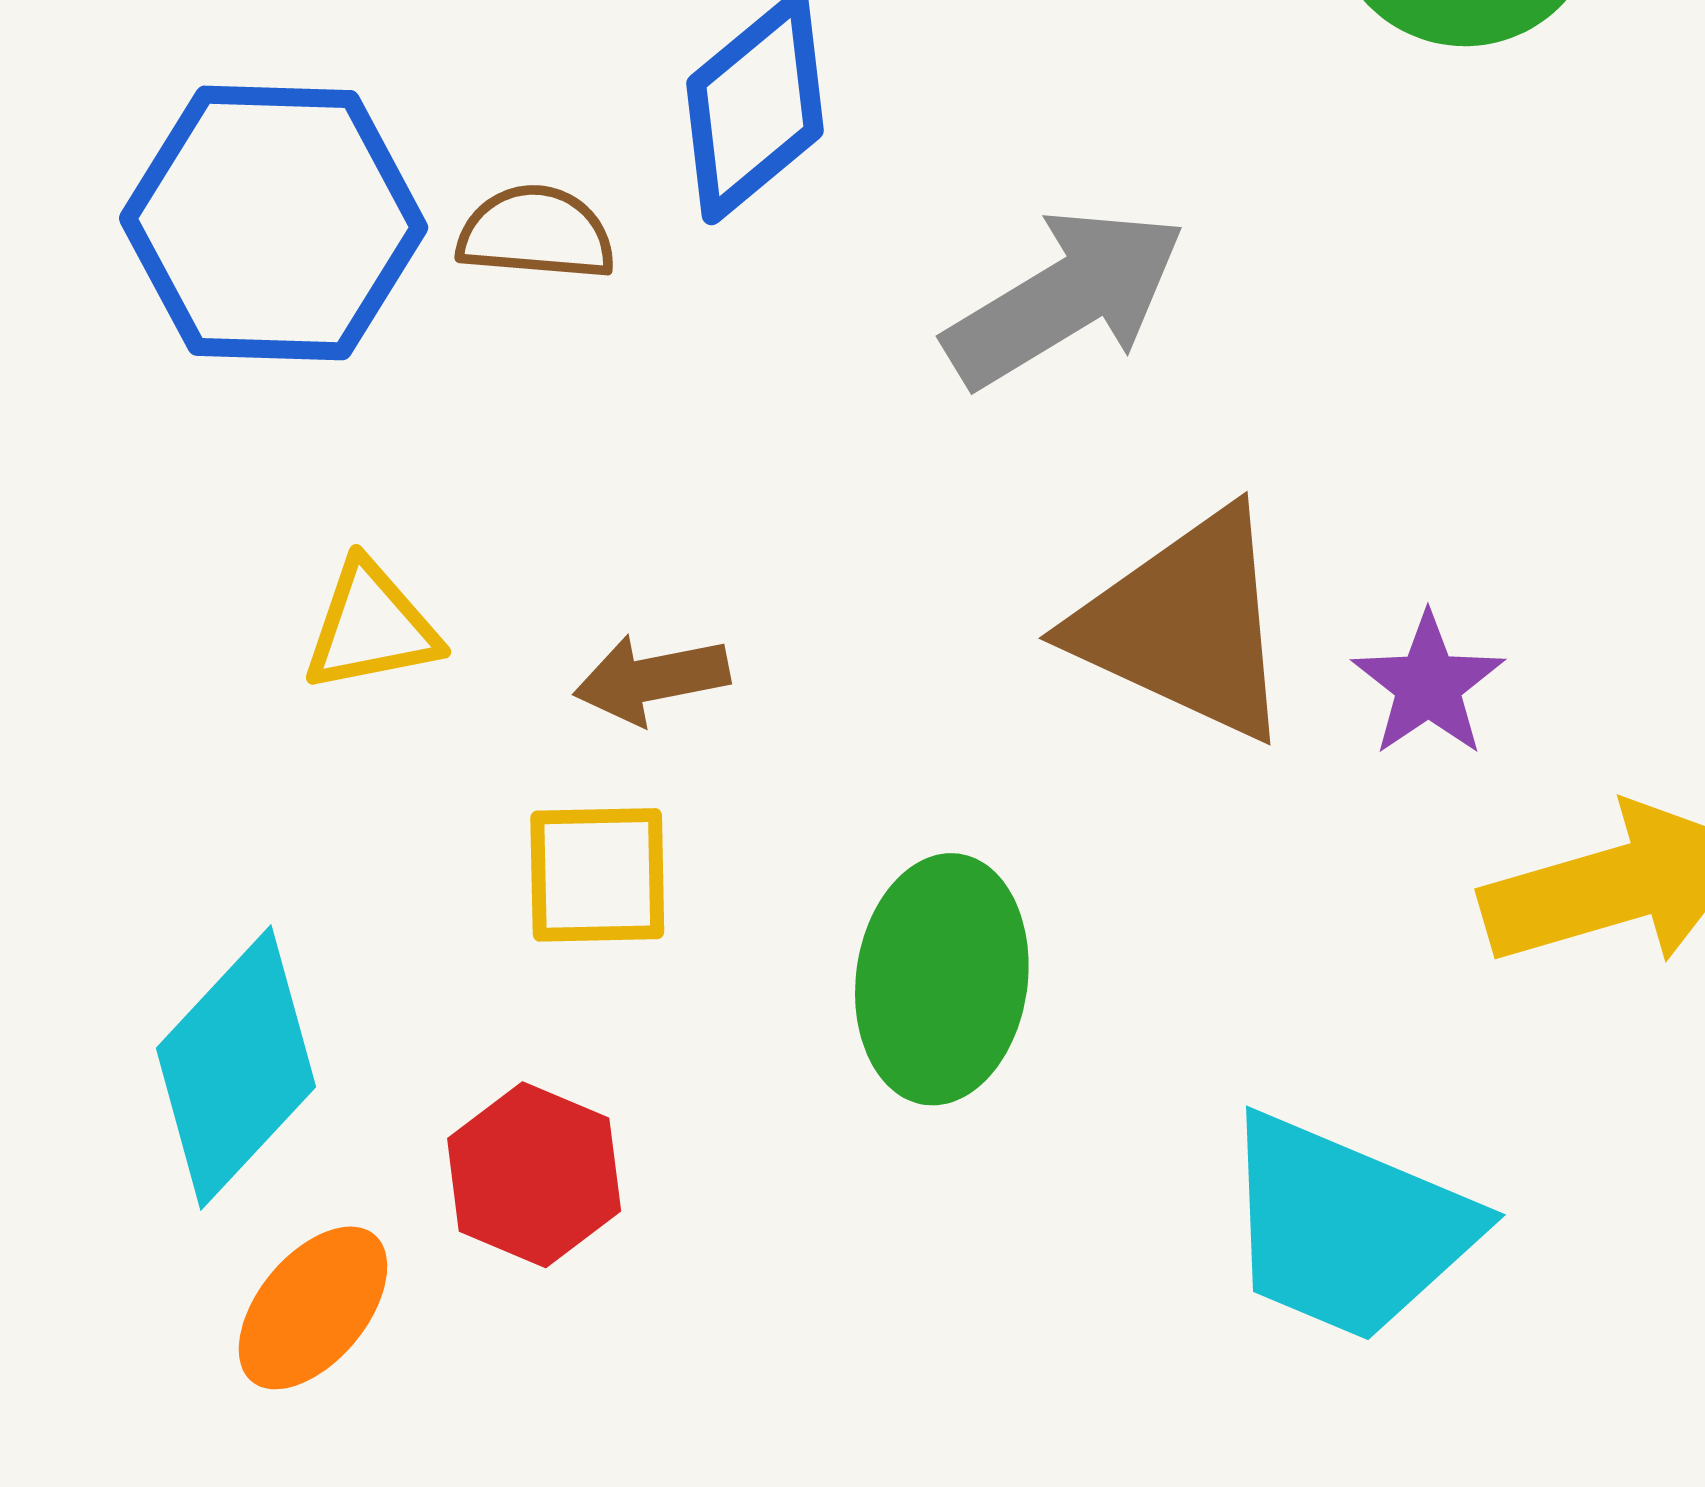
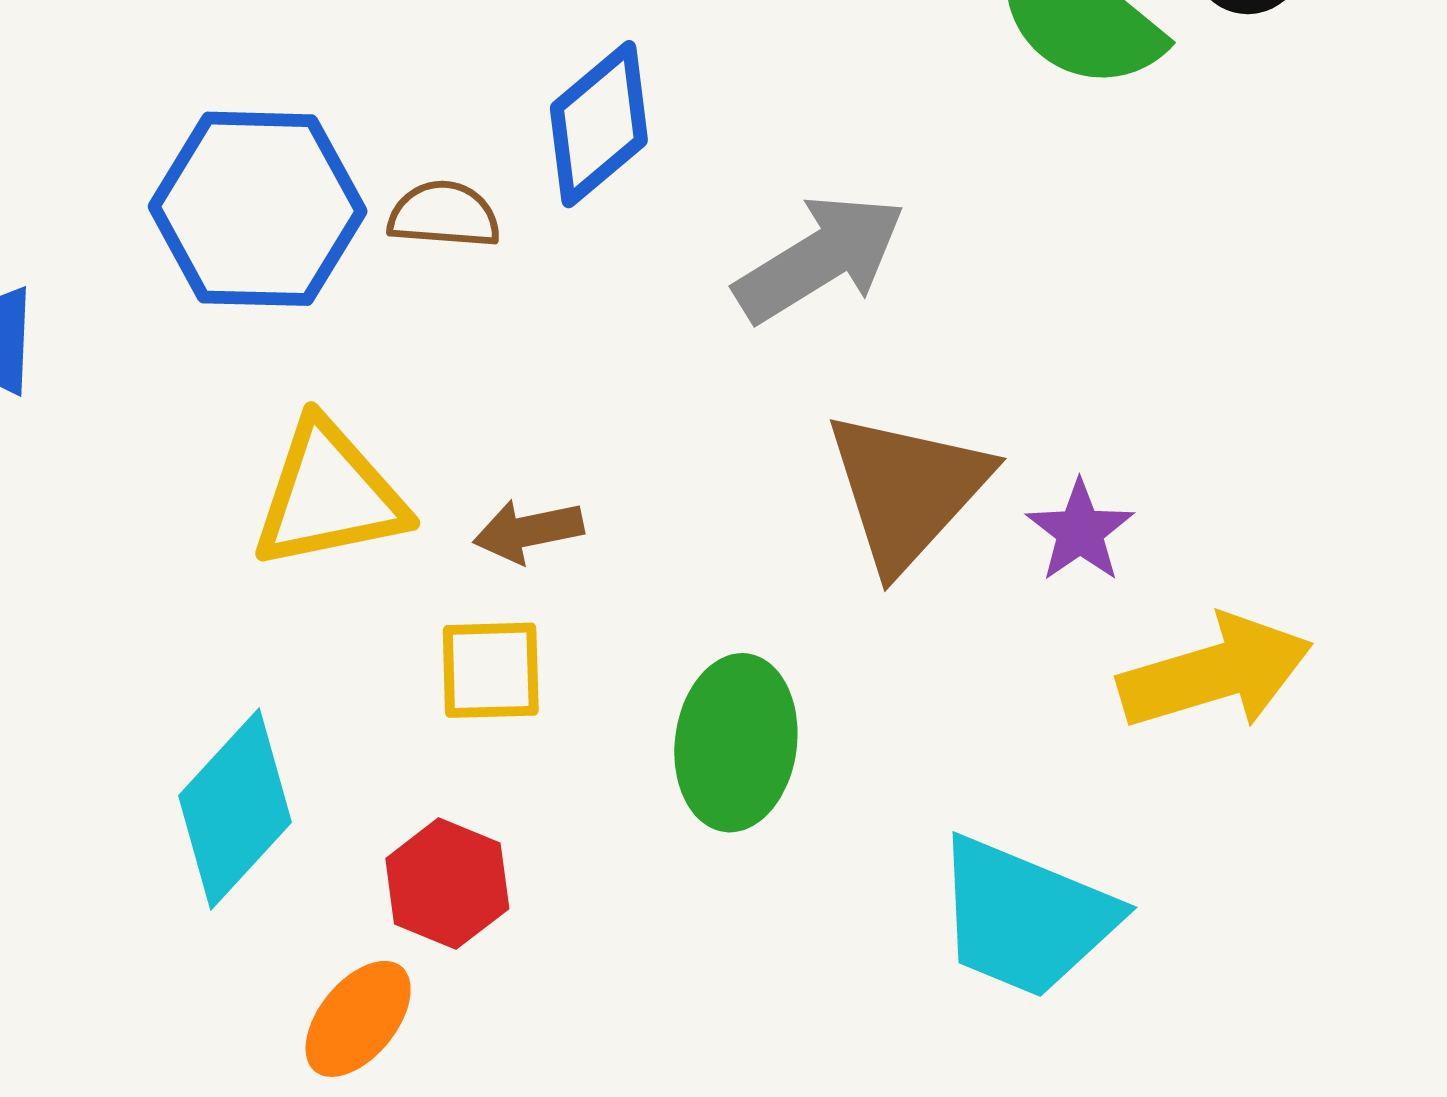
brown triangle: (1185, 625) -> (907, 490), turned 48
yellow triangle: (371, 627) -> (329, 495), size x1.6
orange ellipse: (313, 1308) -> (358, 1019), moved

